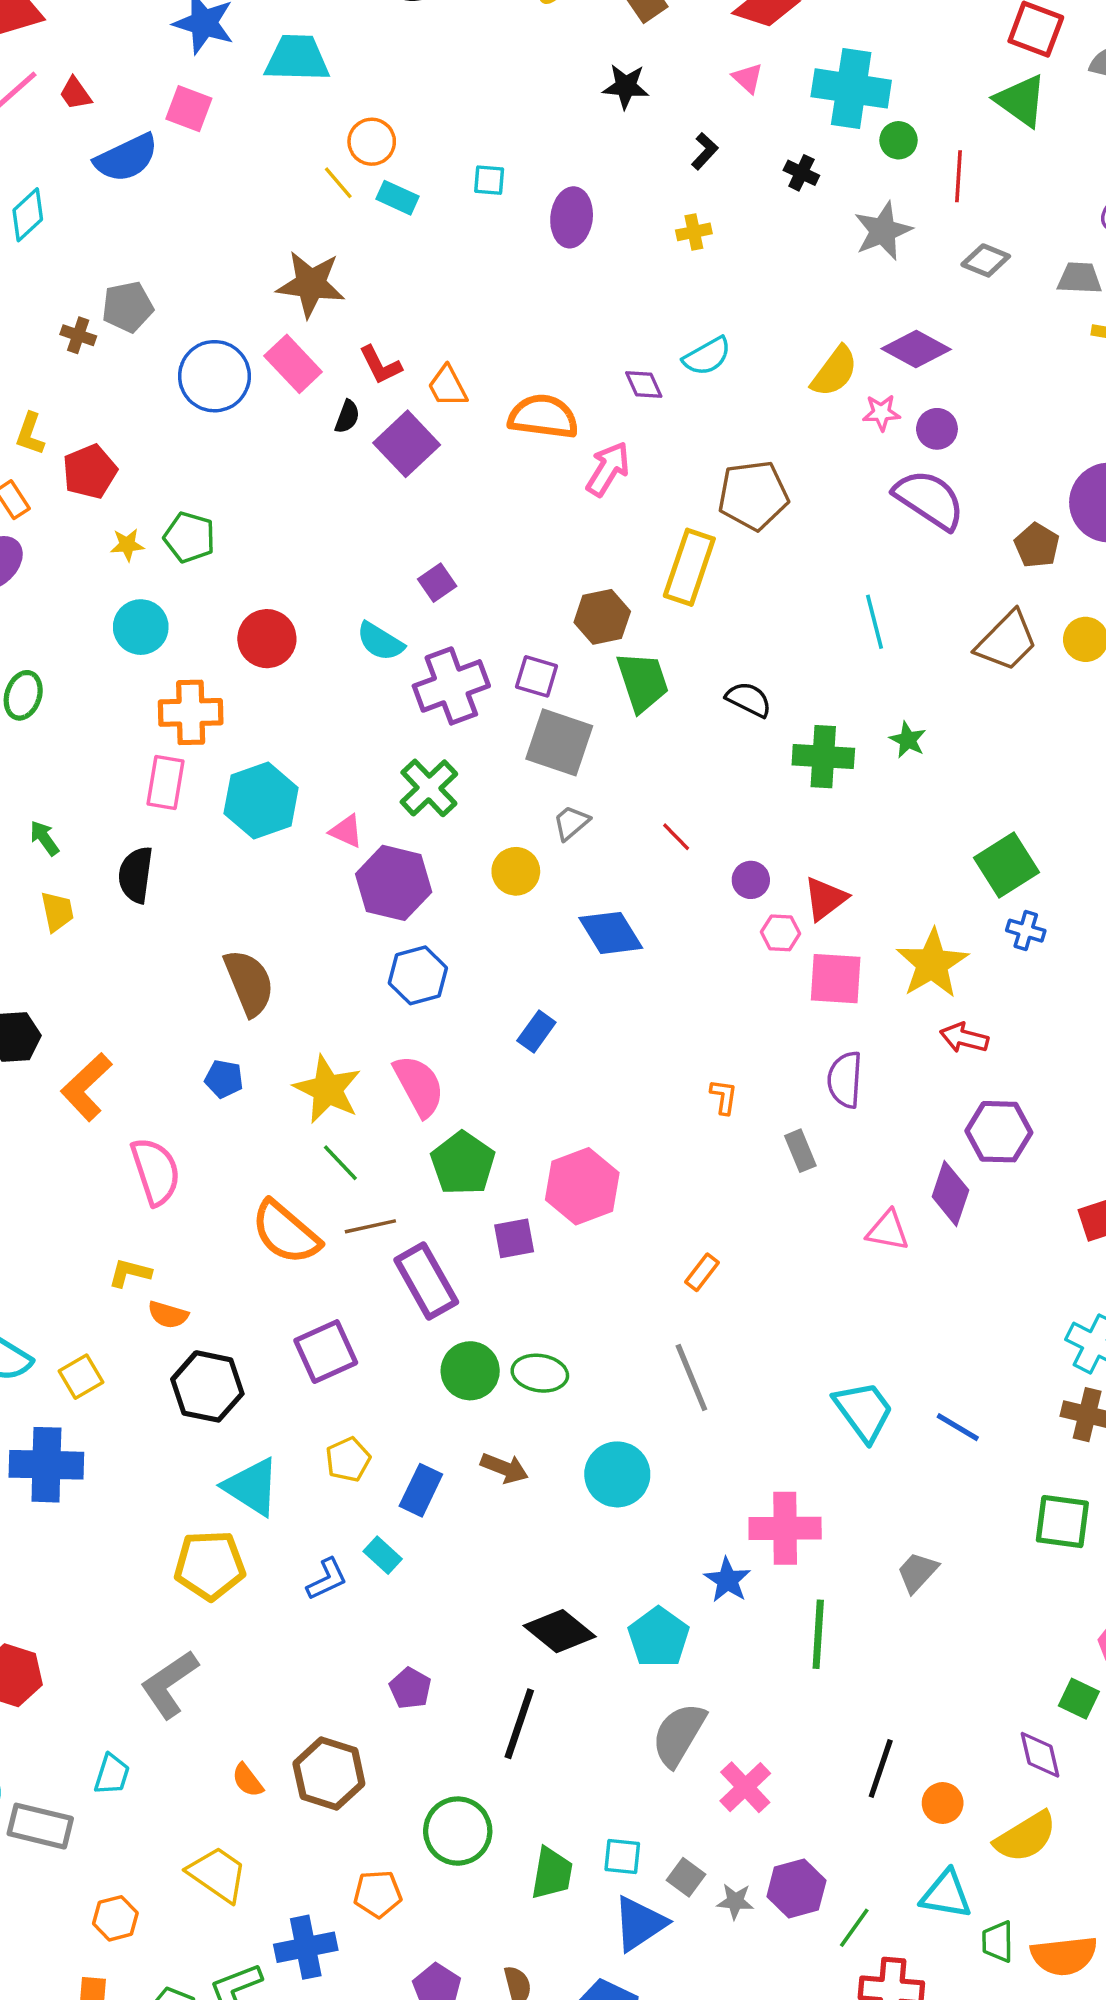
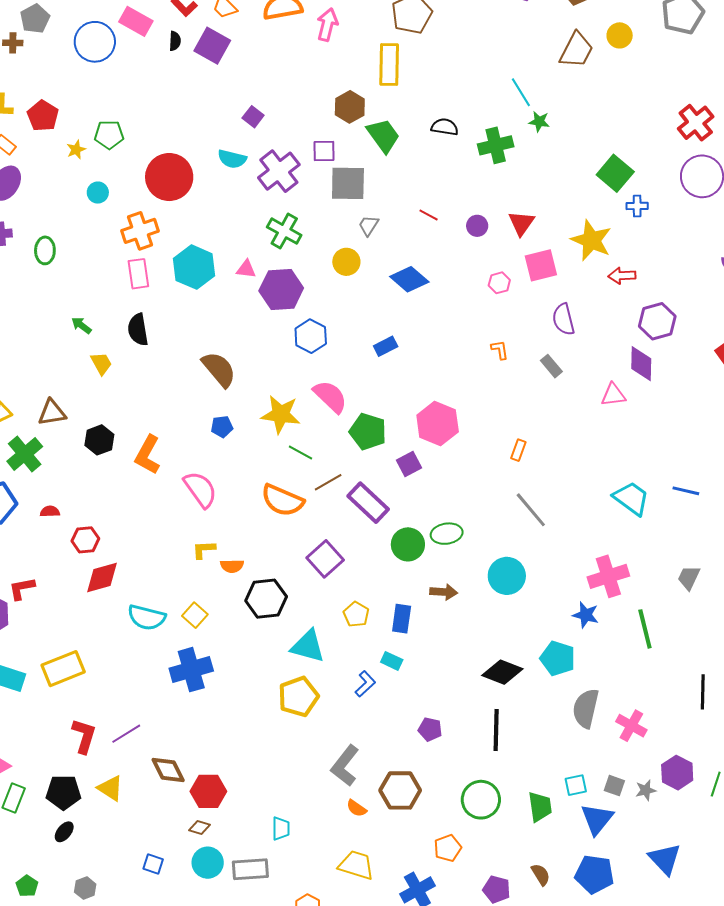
cyan line: (875, 622) -> (521, 92), moved
cyan circle: (141, 627) -> (98, 193), size x0.7
red circle: (267, 639) -> (169, 177), size x1.4
pink hexagon: (781, 933) -> (499, 283), moved
blue rectangle: (536, 1031) -> (386, 346), turned 45
gray L-shape: (169, 1684) -> (345, 766), moved

